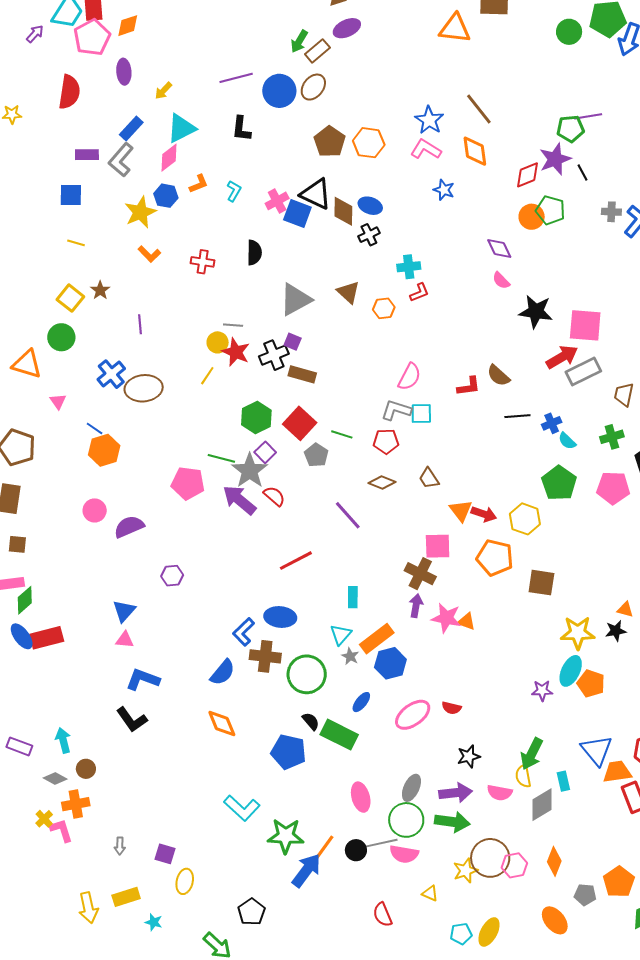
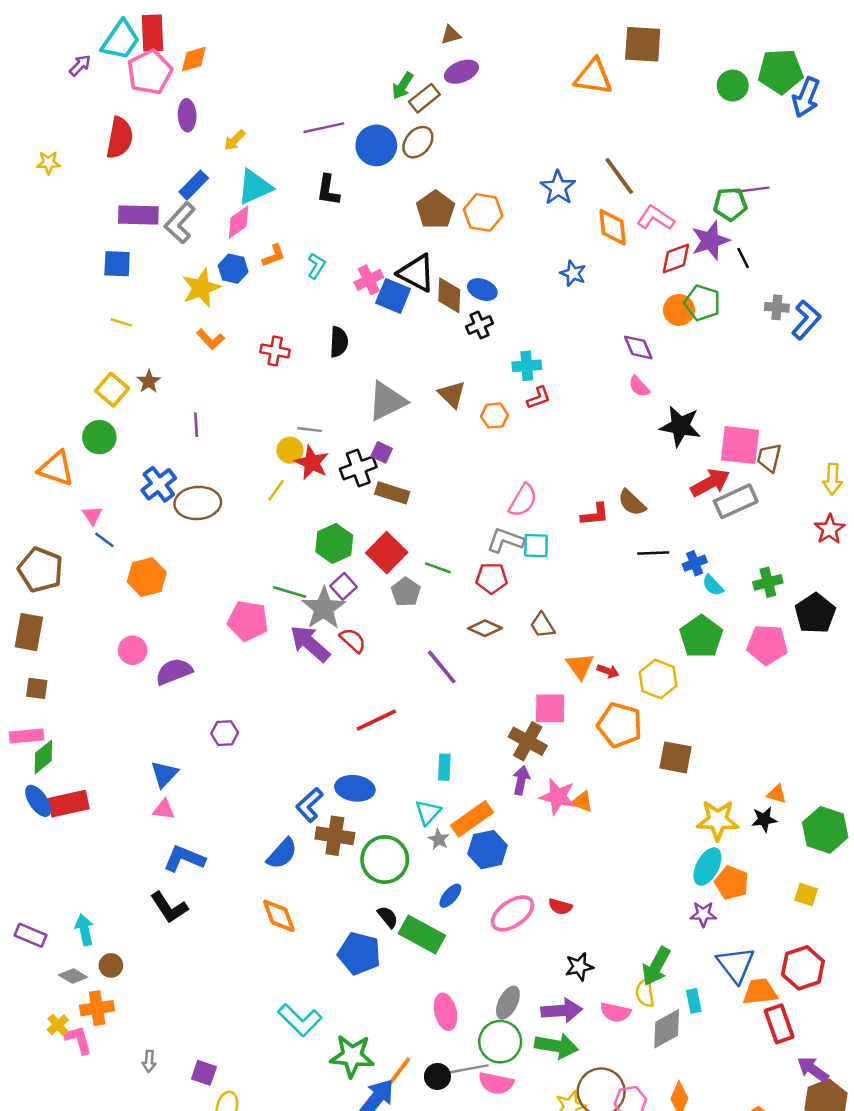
pink L-shape: (426, 149) -> (656, 218), moved
purple rectangle: (87, 155) -> (138, 215), size x1.4
brown trapezoid: (624, 395) -> (769, 458), moved
blue line: (95, 428) -> (104, 540), moved
red arrow: (484, 514) -> (608, 671), size x0.7
purple star: (542, 691) -> (703, 914), moved

